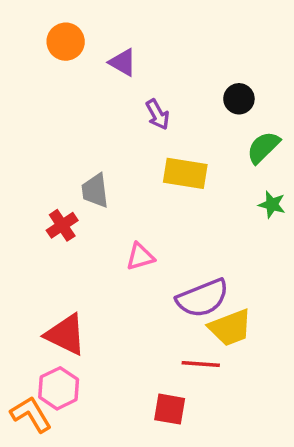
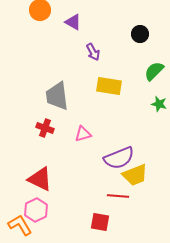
black circle: (239, 99) -> (140, 34), moved
gray trapezoid: (95, 191) -> (57, 96), size x1.4
red cross: (62, 225) -> (45, 128), moved, turned -36

